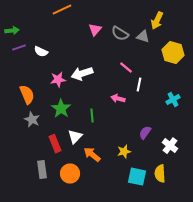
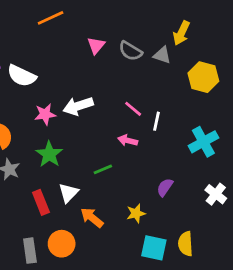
white semicircle: (41, 52) -> (22, 76), size x1.5
pink line: (126, 68) -> (133, 109), moved
cyan cross: (173, 100) -> (203, 142), size x1.5
green line: (92, 116) -> (103, 169), moved, turned 72
white cross: (170, 146) -> (216, 194), moved
gray rectangle: (42, 170) -> (30, 251), moved

